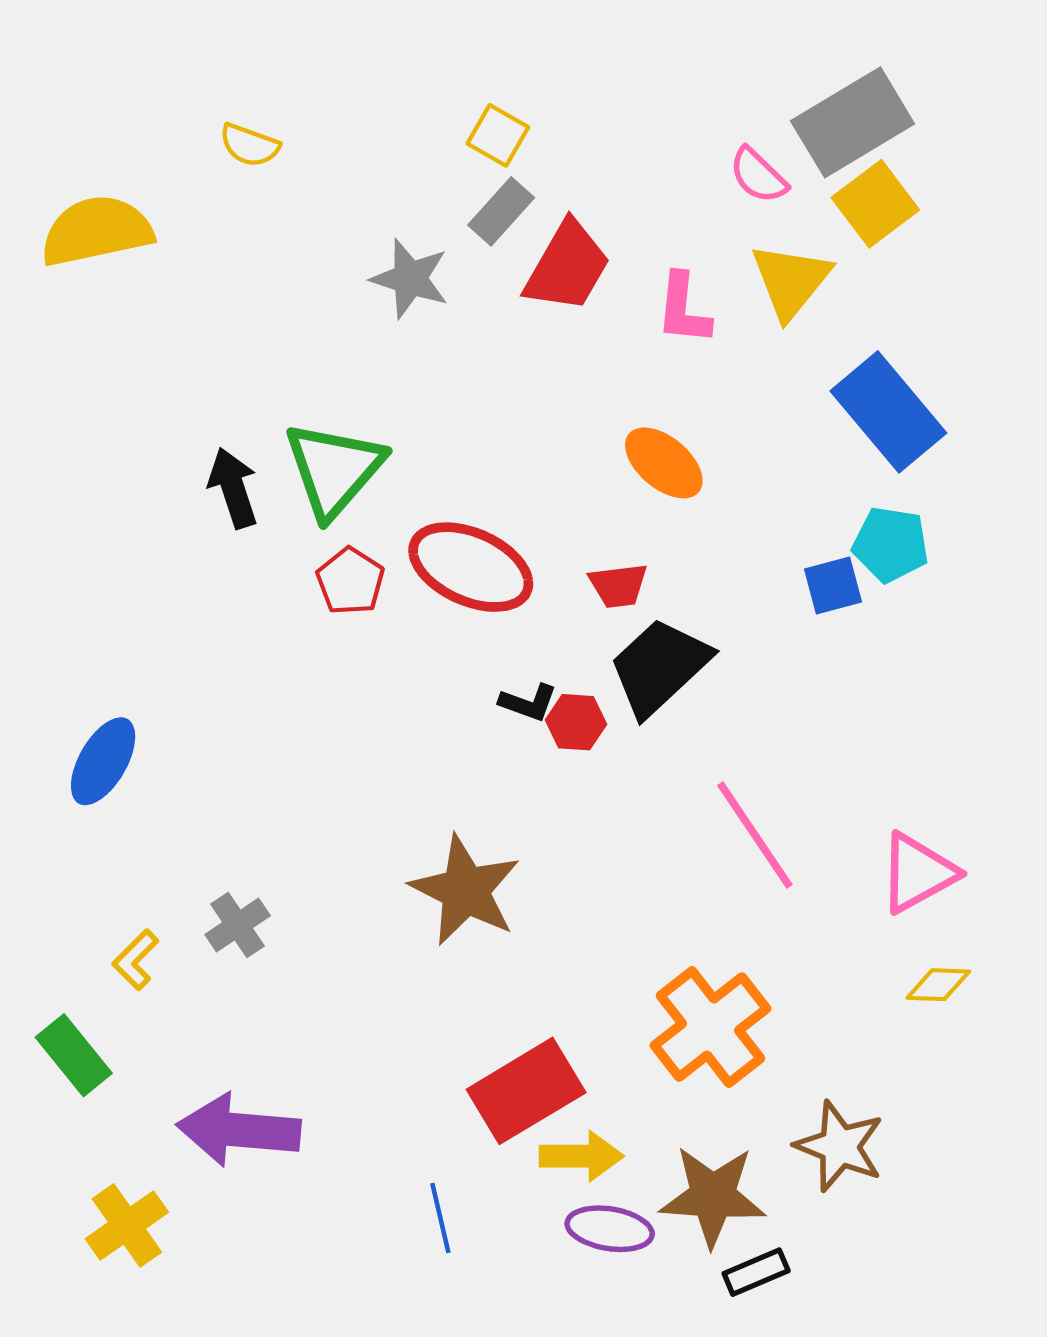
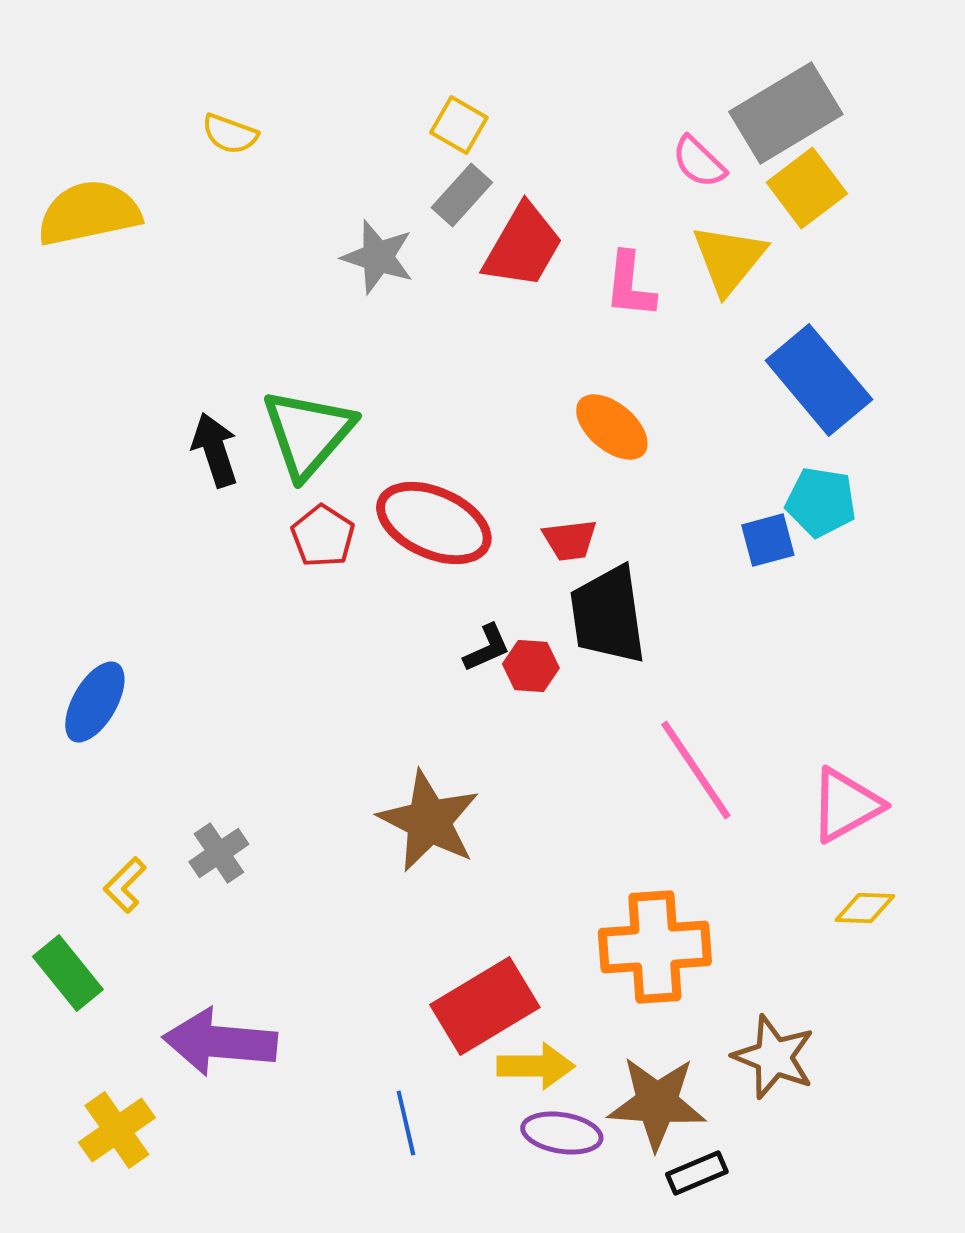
black trapezoid: (659, 667) -> (608, 615), turned -55
black L-shape: (528, 703) -> (487, 648), turned -44
orange cross: (710, 1027) -> (655, 947), turned 34

